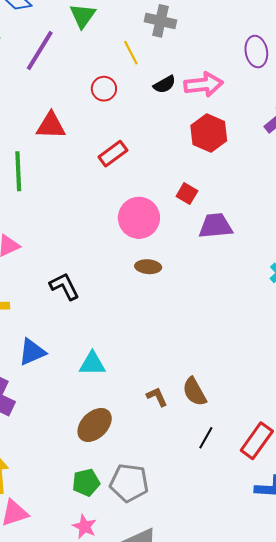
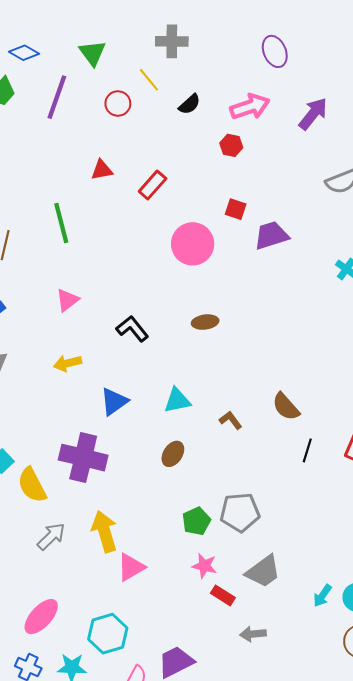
pink arrow: (204, 84) -> (250, 107), moved
red circle: (104, 89) -> (118, 104), moved
red triangle: (51, 126) -> (102, 170), moved, size x0.7
red hexagon: (209, 133) -> (231, 145), moved, size x0.6
brown ellipse: (148, 267) -> (205, 322), moved
brown L-shape: (157, 397) -> (231, 420), moved
brown ellipse: (95, 425) -> (173, 454), moved, size x0.7

